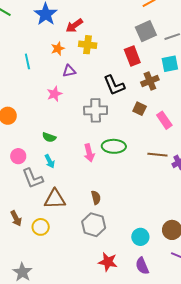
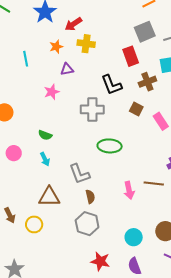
pink arrow: (89, 153) -> (129, 190), moved
brown line: (157, 155) -> (154, 184), moved
gray L-shape: (33, 178) -> (79, 174), moved

